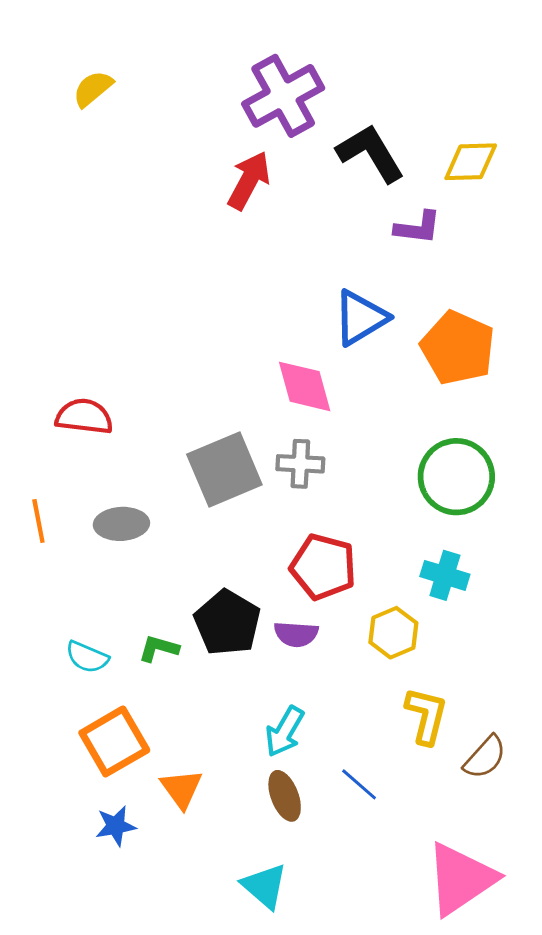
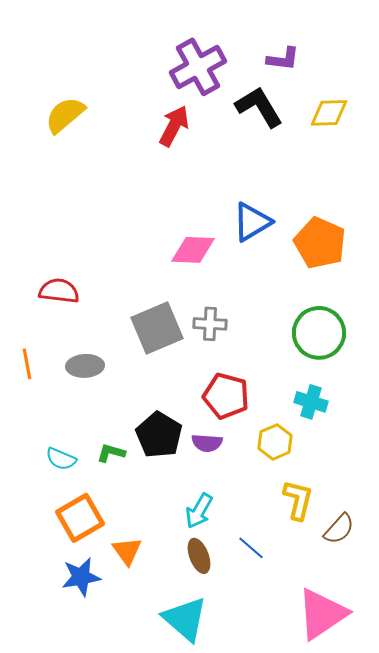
yellow semicircle: (93, 89) -> (65, 115), moved, size x1.4
purple L-shape: (418, 228) -> (283, 59), moved
pink diamond: (305, 386) -> (193, 250), moved, turned -72
blue star: (116, 826) -> (81, 577), size x1.4
cyan triangle: (265, 886) -> (185, 619), size x1.4

